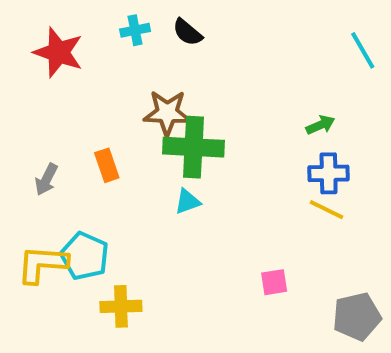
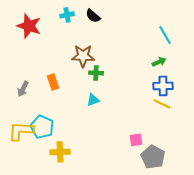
cyan line: (363, 50) -> (165, 35), moved
green cross: (193, 147) -> (96, 73), size x0.5
gray pentagon: (357, 316) -> (153, 157), moved, turned -30

